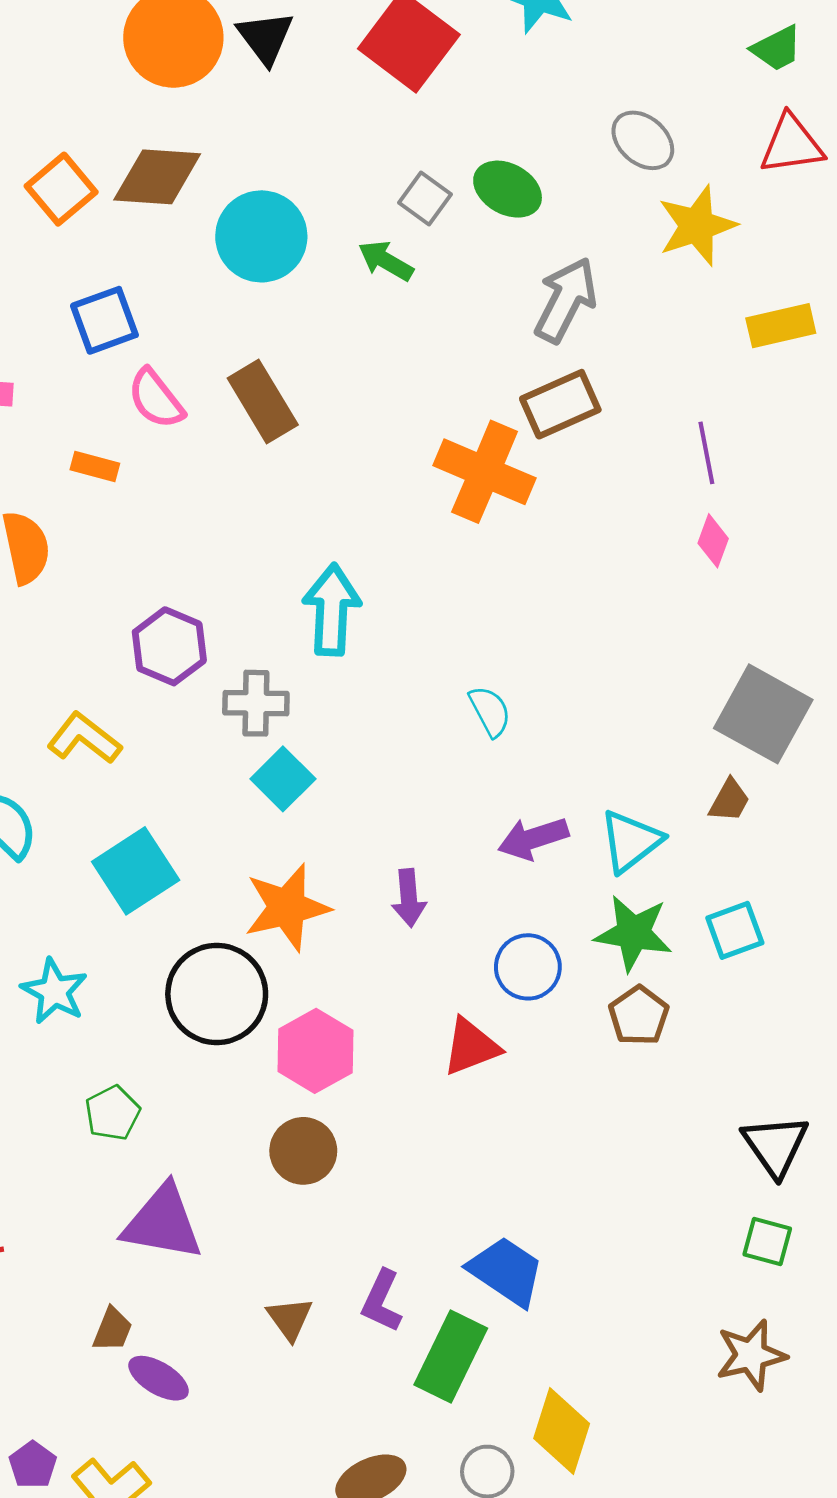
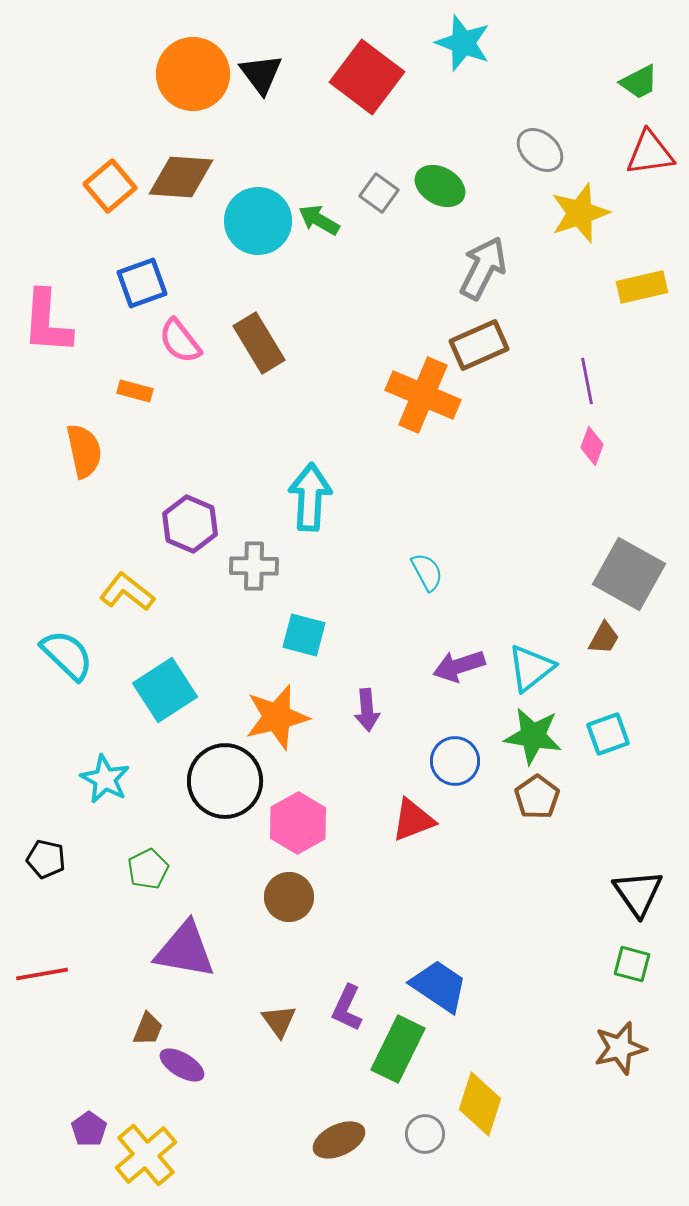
green arrow: (386, 261) -> (319, 220), moved
cyan square: (283, 779) -> (304, 635), moved, turned -30

